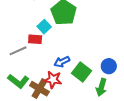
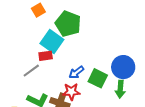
cyan square: (44, 27) -> (52, 42), size x1.6
blue circle: (109, 66) -> (123, 67), size x1.5

